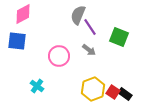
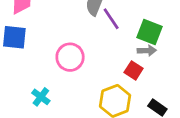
gray arrow: (89, 50) -> (147, 51), moved, turned -40
red square: (113, 92) -> (134, 70), moved

